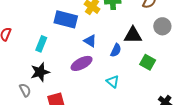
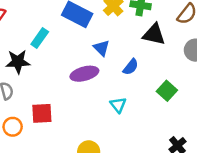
black triangle: (133, 35) -> (154, 34), moved
black star: (40, 72) -> (18, 62), moved

